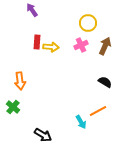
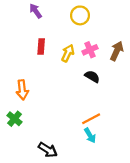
yellow circle: (88, 23) -> (80, 15), moved
yellow arrow: (51, 47) -> (68, 53), moved, turned -70
black semicircle: (105, 82) -> (92, 77), moved
orange line: (98, 111) -> (91, 119), moved

